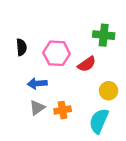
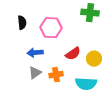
red semicircle: (87, 64) -> (73, 54), moved
cyan semicircle: (99, 121) -> (86, 84), turned -110

